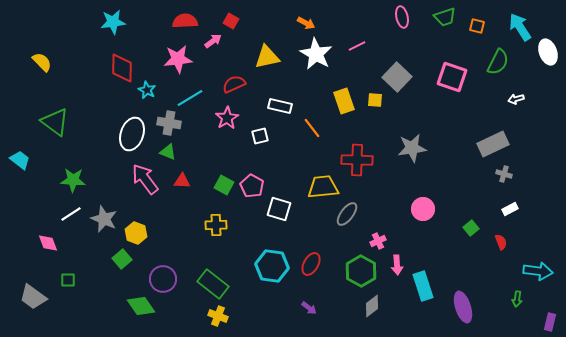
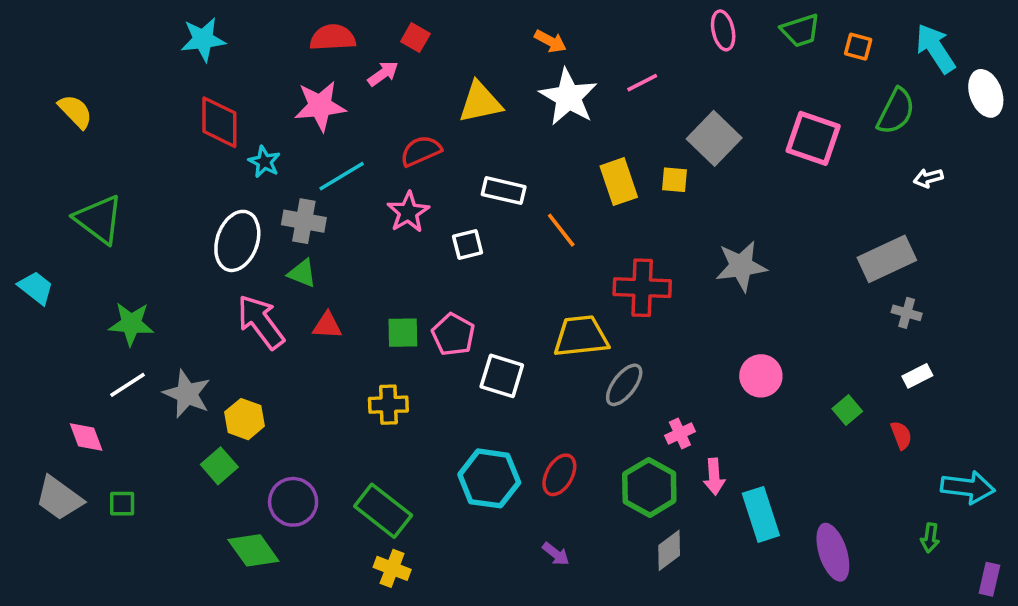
green square: (224, 185) -> (403, 333), turned -30
gray trapezoid: (33, 297) -> (59, 498), moved

